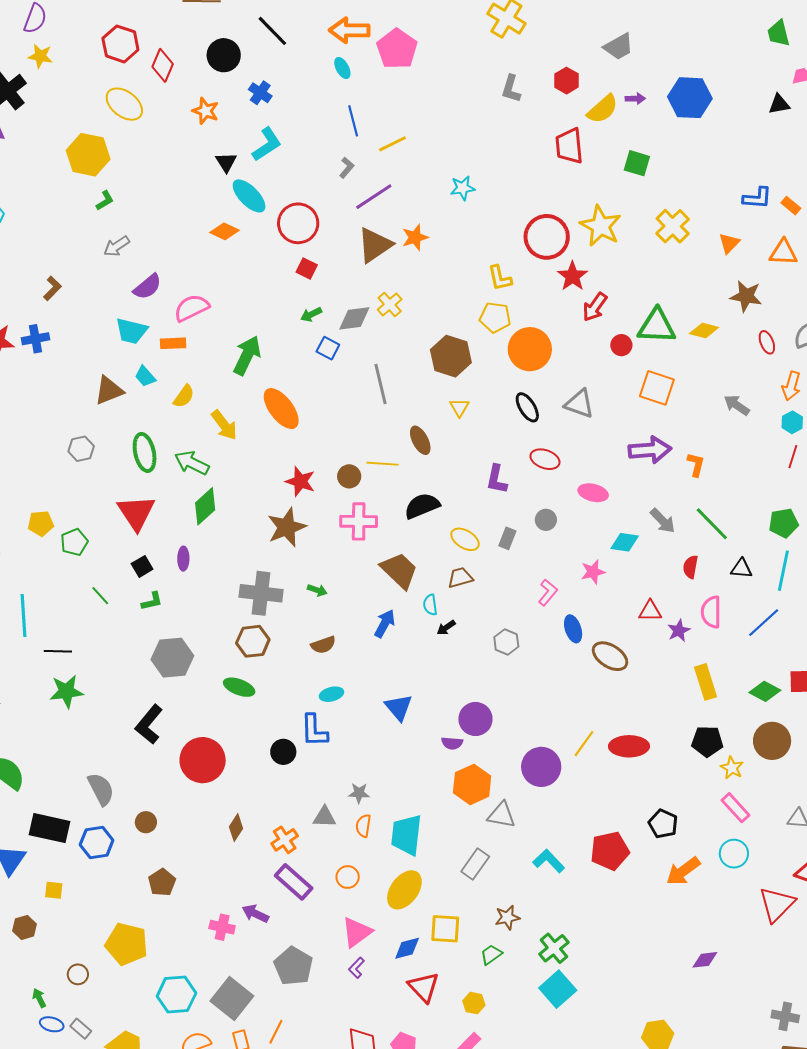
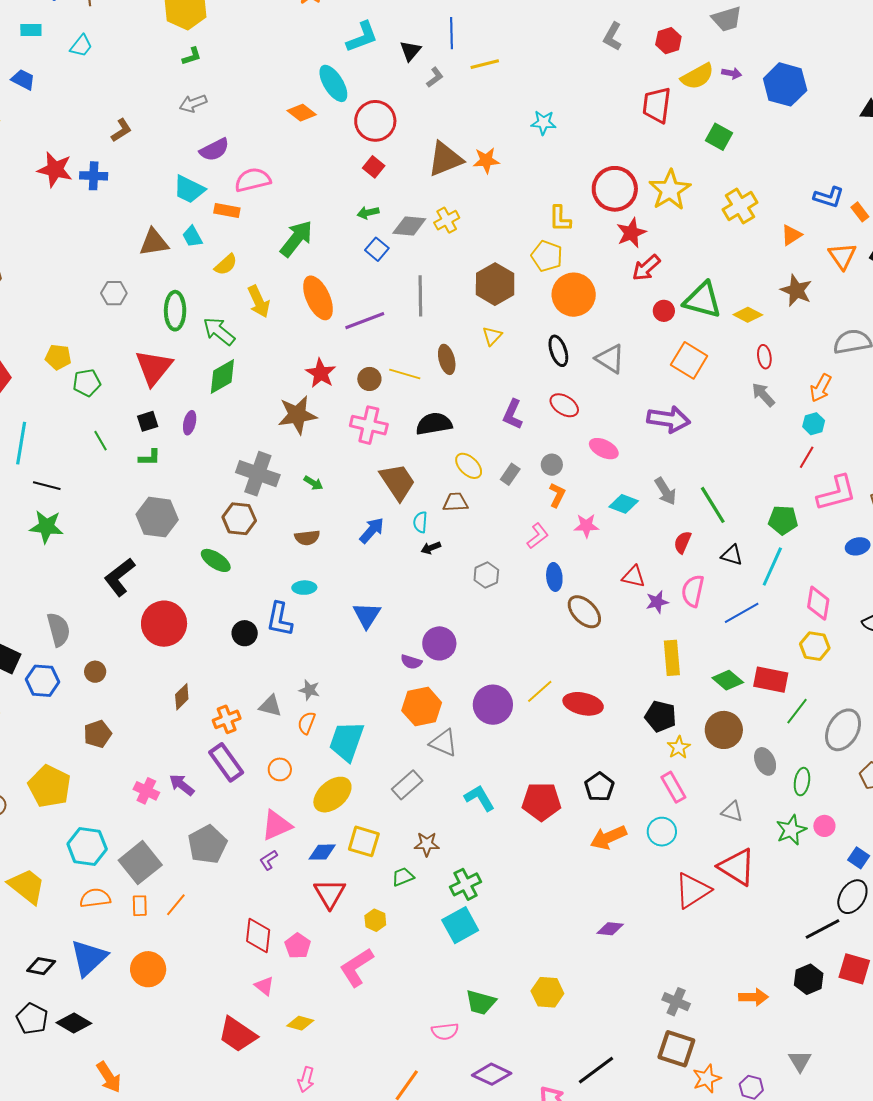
black triangle: (226, 162) -> (410, 51), moved
purple line: (374, 197) -> (365, 321), moved
orange triangle: (783, 252) -> (842, 256), turned 40
red ellipse: (767, 342) -> (764, 357), moved
orange L-shape: (696, 465) -> (557, 495), moved

